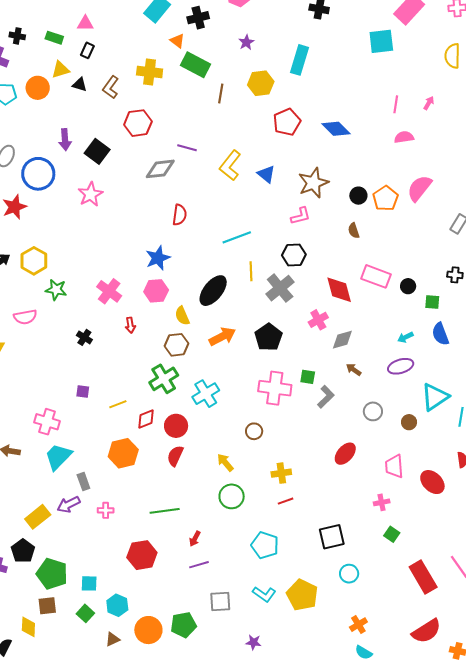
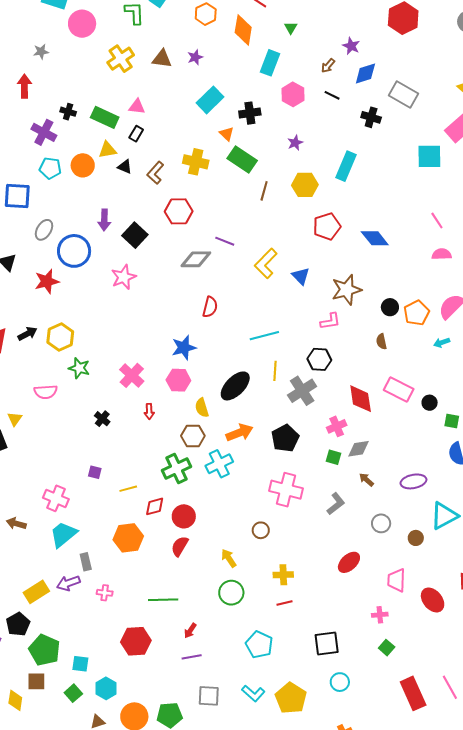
green rectangle: (54, 38) -> (105, 117), size x1.5
pink line: (396, 104) -> (437, 220), turned -48
cyan arrow: (405, 337) -> (442, 343), moved
green square: (308, 377) -> (333, 457), moved
cyan cross: (206, 394) -> (219, 464), moved

